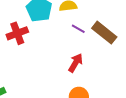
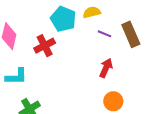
brown rectangle: (104, 33) -> (131, 34), turned 35

